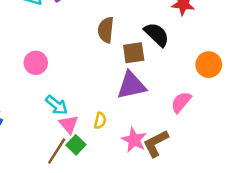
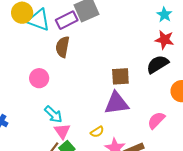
brown semicircle: (106, 30) -> (63, 47), moved
black semicircle: (157, 35) -> (158, 64), moved, turned -80
yellow semicircle: (100, 121) -> (97, 132), moved, turned 40

